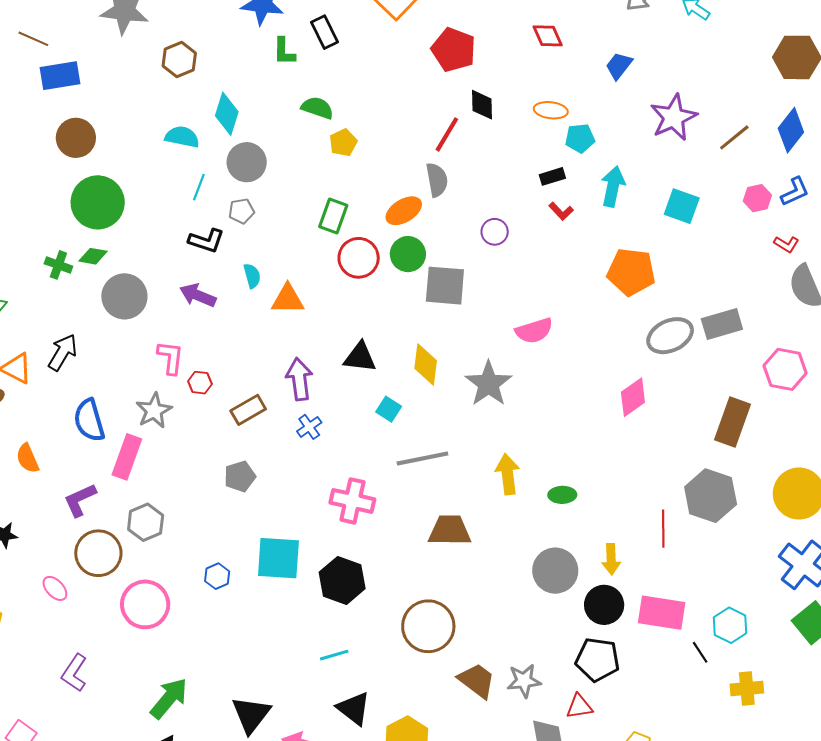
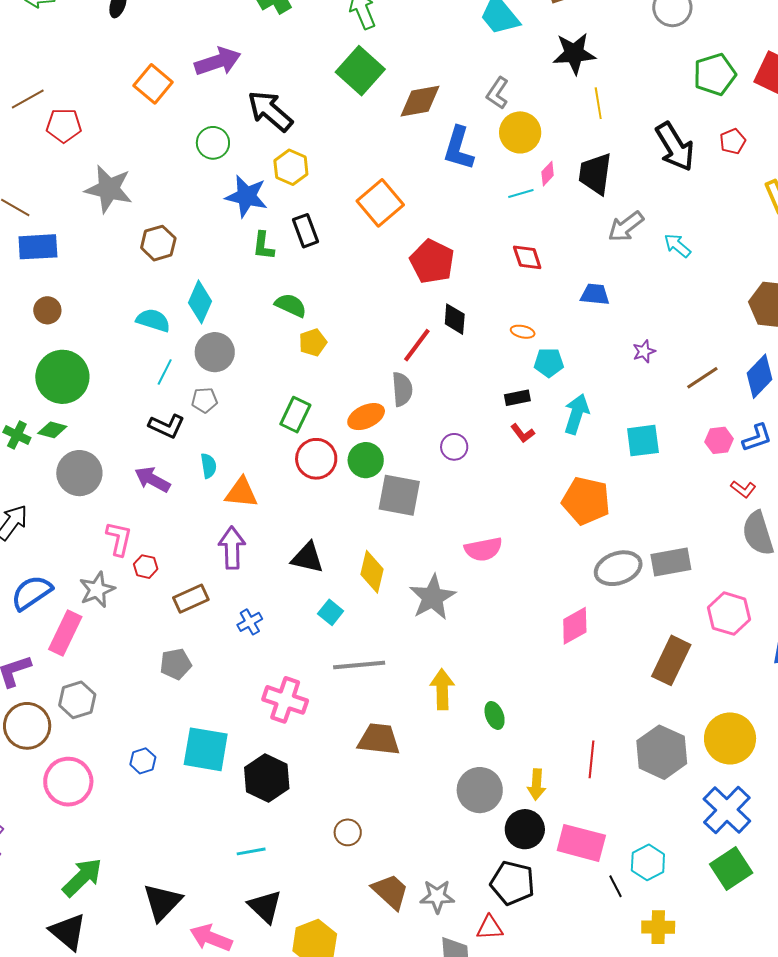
blue trapezoid: (619, 66) -> (595, 294), turned 52
orange ellipse: (551, 110) -> (523, 332), size x0.7
purple star: (674, 117) -> (644, 351), size x0.5
brown circle: (76, 138) -> (47, 310), size x0.7
cyan square: (682, 206) -> (643, 441), turned -33
purple arrow: (299, 379) -> (232, 548), moved
blue semicircle: (89, 420) -> (32, 593), turned 66
green ellipse: (562, 495) -> (495, 715), turned 64
gray hexagon: (711, 496) -> (662, 752), moved
brown circle: (428, 626) -> (348, 832), size x0.5

